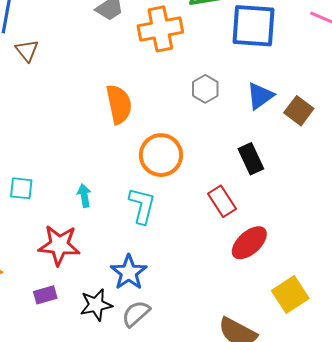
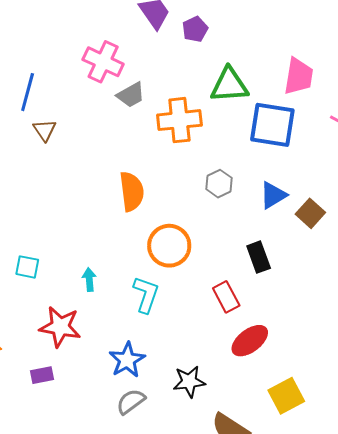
black star: (96, 305) -> (189, 382), moved

